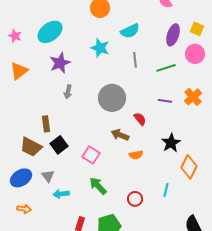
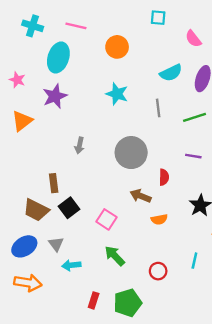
cyan semicircle: (130, 31) -> (171, 73), moved
cyan ellipse: (50, 32) -> (58, 57), moved, turned -35
purple star: (60, 63) -> (55, 96), moved
red semicircle: (140, 119) -> (164, 177), turned 40
orange arrow: (24, 209) -> (28, 283), size x1.6

